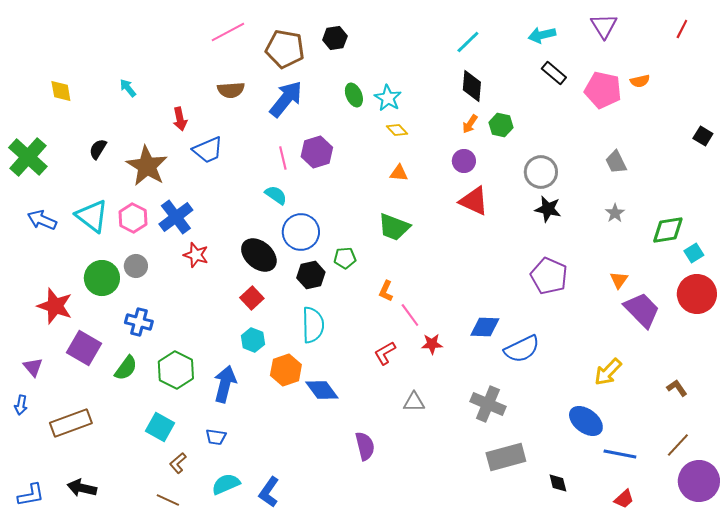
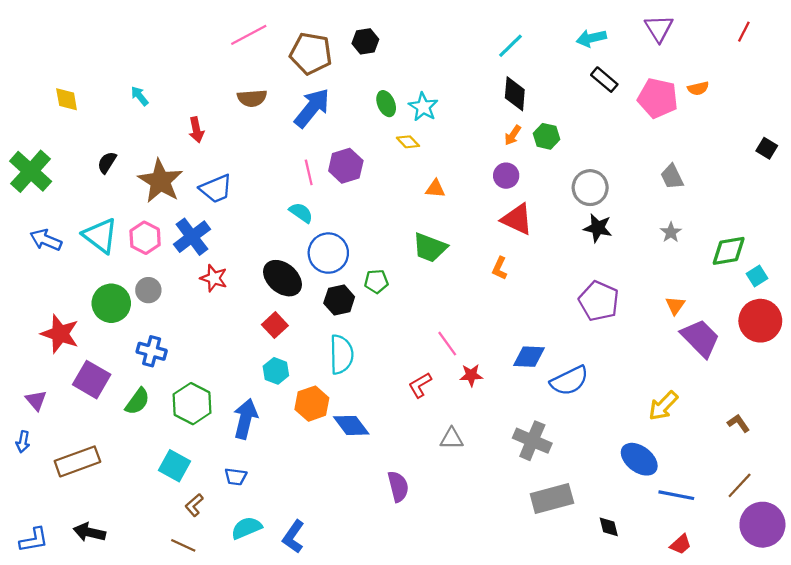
yellow diamond: (397, 130) -> (408, 142), moved
blue trapezoid: (208, 150) -> (216, 189), moved
orange L-shape: (386, 291) -> (500, 268), moved

